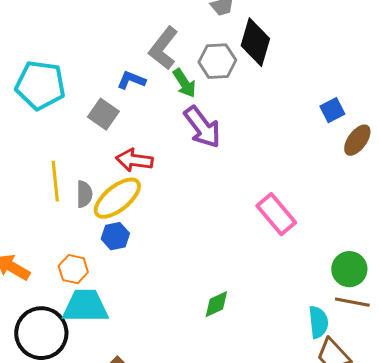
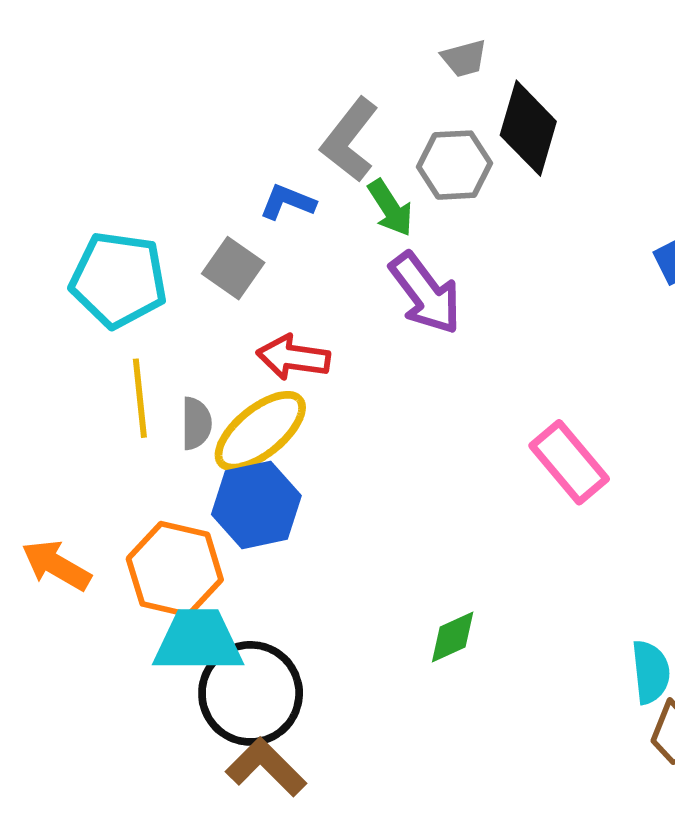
cyan pentagon: (40, 85) -> (118, 280), moved
blue hexagon: (115, 236) -> (256, 505), size x1.6
orange hexagon: (73, 269) -> (175, 569), size x1.6
black circle: (41, 333) -> (251, 693), moved

